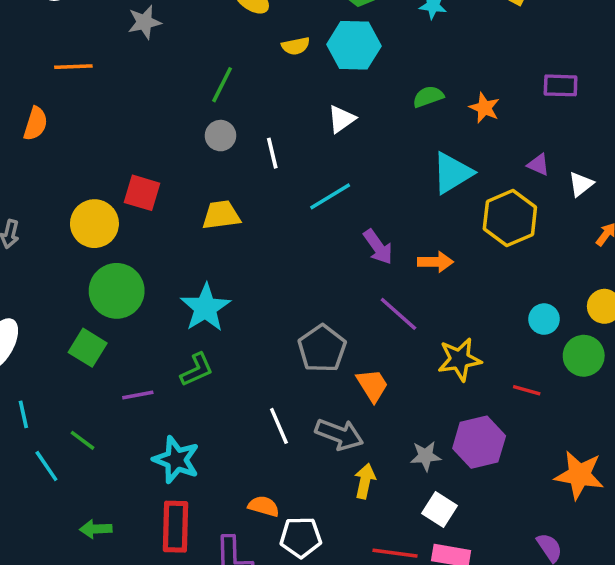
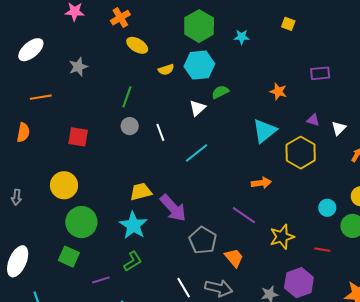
green semicircle: (428, 97) -> (220, 92), moved
red square: (142, 193) -> (78, 137), moved
yellow trapezoid: (221, 215) -> (141, 192), moved
purple arrow: (378, 247) -> (173, 208), moved, size x1.4

